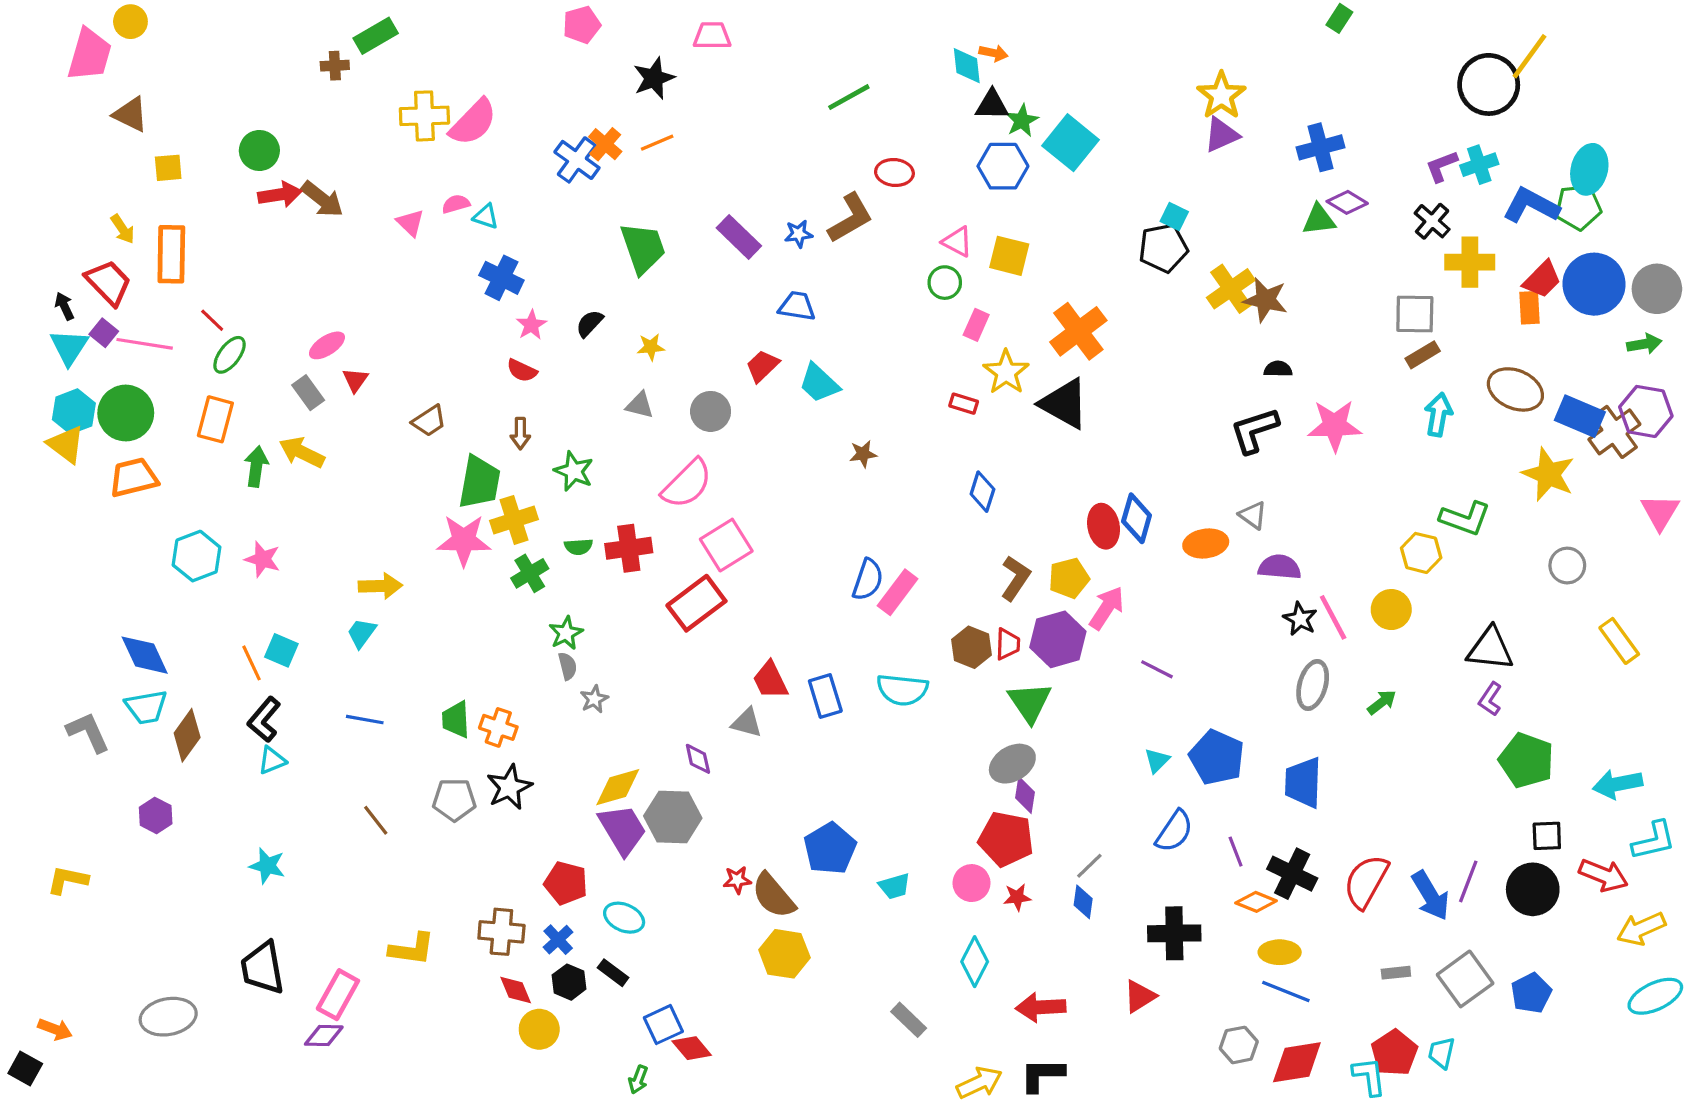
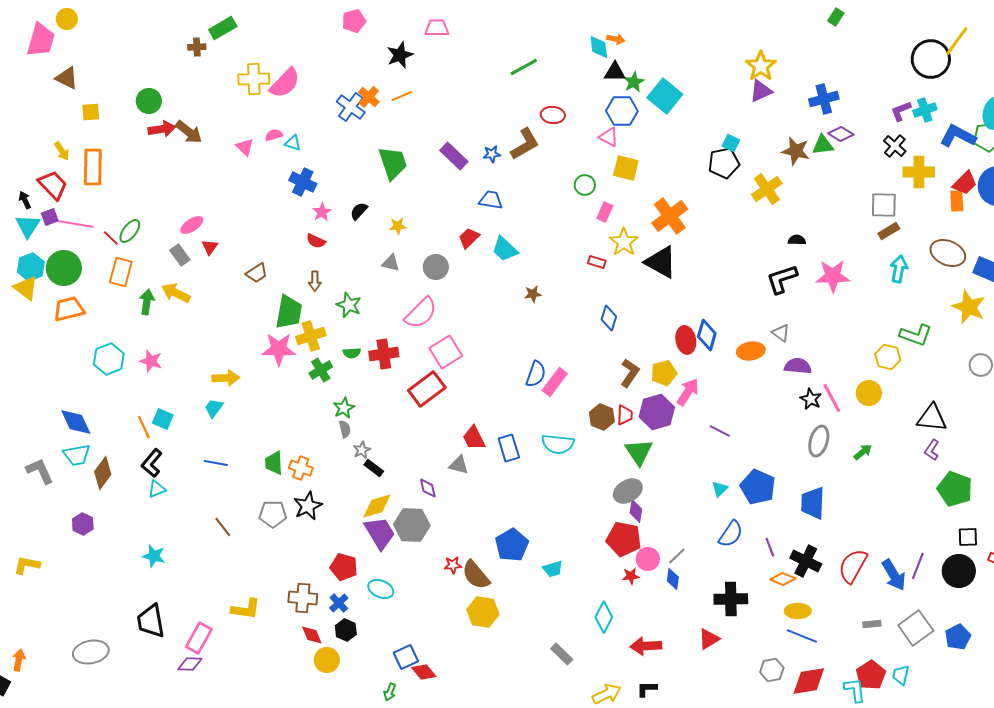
pink triangle: (957, 242) -> (609, 137), moved
brown star: (1265, 300) -> (796, 151), moved
red line: (212, 320) -> (111, 238), moved
purple square: (104, 333) -> (50, 217), turned 30
pink circle: (971, 883) -> (648, 559), moved
black rectangle: (613, 973) -> (374, 468), moved
orange arrow: (55, 1029) -> (19, 660), turned -100
black L-shape: (1042, 1075) -> (647, 689), size x0.7

